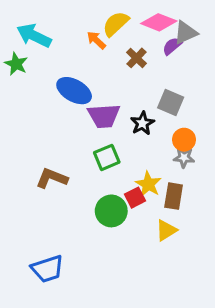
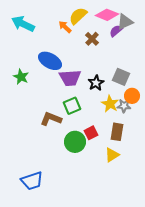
green star: (16, 64) -> (21, 77), moved
gray square: (171, 102) -> (121, 77), moved
orange circle: (184, 140) -> (132, 96), moved
brown L-shape: (52, 178) -> (51, 119), moved
yellow star: (148, 184) -> (110, 104), moved

